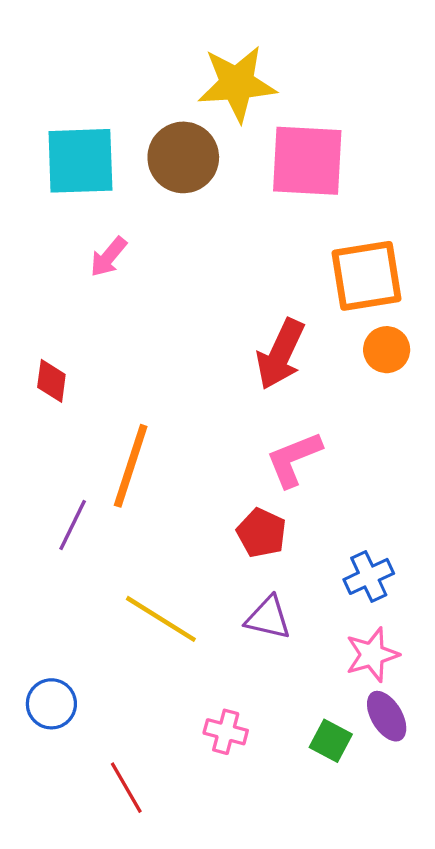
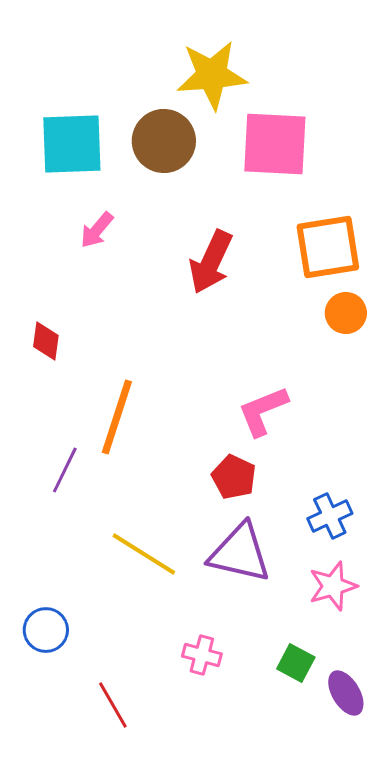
red arrow: (280, 354) -> (211, 262), moved
purple triangle: (268, 618) -> (240, 553), size x1.5
purple ellipse: (387, 716) -> (346, 693), moved

